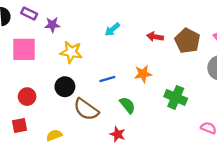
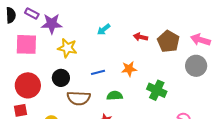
purple star: (52, 25) -> (52, 24), size x1.5
red circle: (27, 97) -> (28, 85), size x1.6
green semicircle: (127, 105) -> (115, 96), turned -56
brown semicircle: (86, 109) -> (79, 98), turned -35

